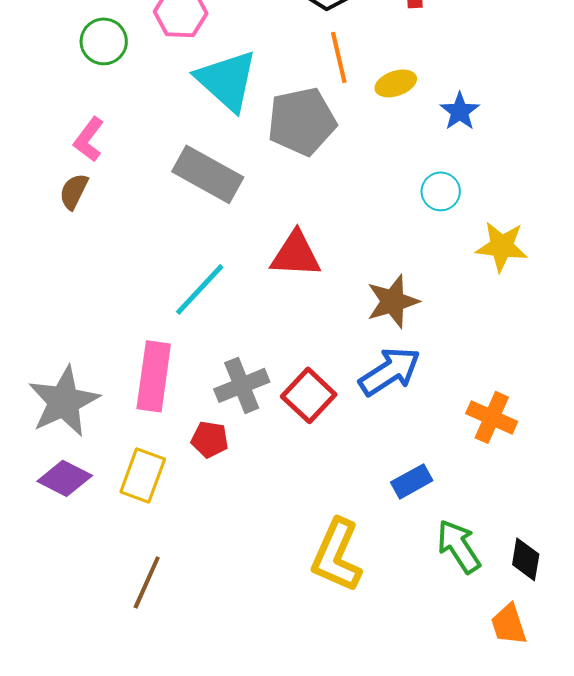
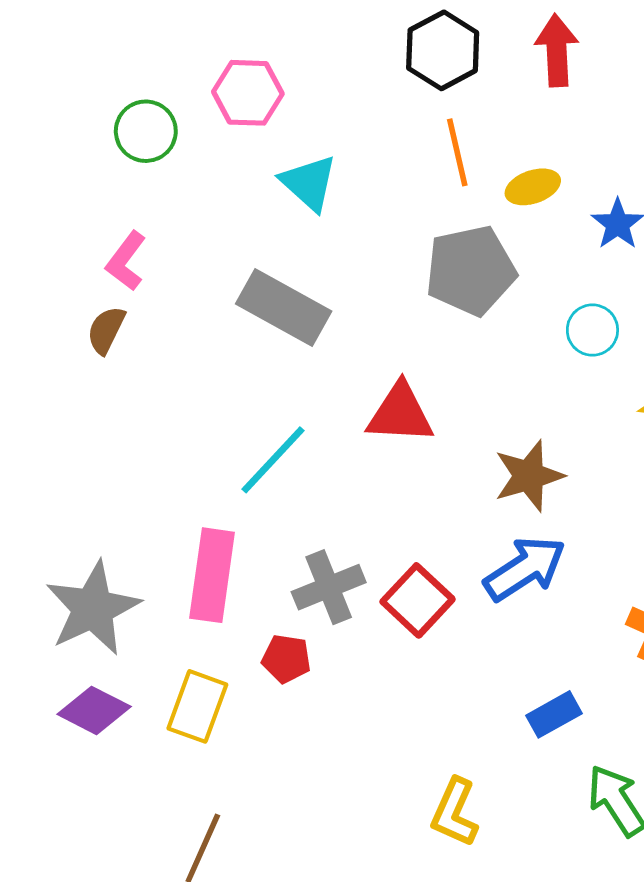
cyan triangle: (227, 80) -> (309, 183), size x0.7
gray pentagon: (302, 121) -> (471, 270), moved
yellow L-shape: (337, 555) -> (455, 812), size x0.7

